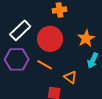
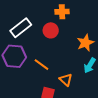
red circle: (50, 39) -> (51, 30), moved, size x0.6

